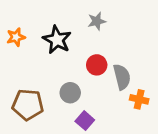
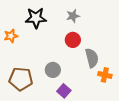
orange star: (16, 37) -> (11, 36), moved
black star: (57, 40) -> (36, 18), moved, turned -30
red circle: (97, 65) -> (73, 40), moved

